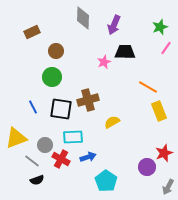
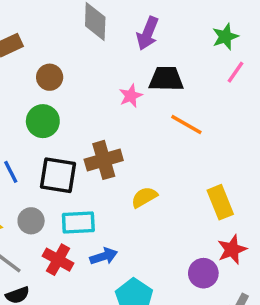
orange line: (148, 87) -> (186, 125), moved
yellow rectangle: (159, 111) -> (220, 202), moved
gray circle: (45, 145) -> (31, 221), moved

